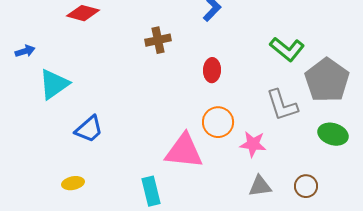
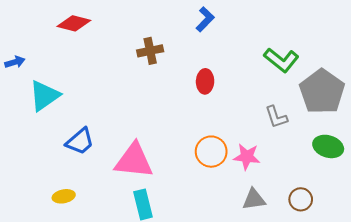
gray L-shape: (282, 105) -> (276, 117), size x0.7
orange circle: (218, 122) -> (211, 152), moved
pink triangle: (184, 151) -> (134, 161), moved

